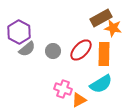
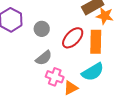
gray semicircle: (27, 49) -> (44, 58), moved
gray circle: (53, 51) -> (42, 29), moved

